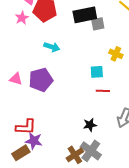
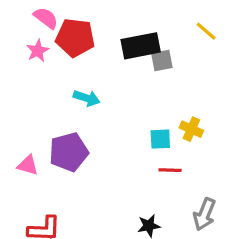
yellow cross: (116, 54) -> (191, 129), moved
pink triangle: (16, 79) -> (28, 165), moved

